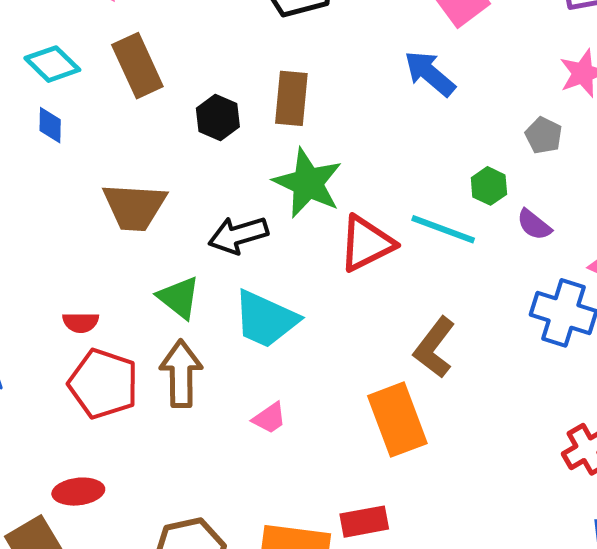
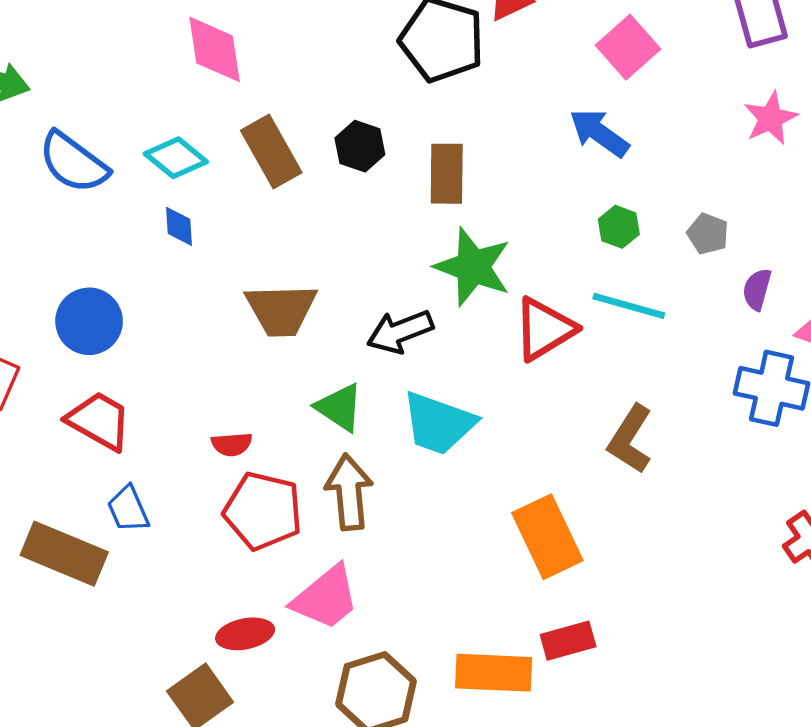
black hexagon: (218, 117) -> (360, 146), moved
gray pentagon: (544, 135) -> (708, 234), moved
green hexagon: (489, 186) -> (619, 227), moved
purple semicircle: (534, 225) -> (757, 289), moved, turned 72
pink trapezoid: (269, 418) -> (326, 598), moved, size x1.8
orange rectangle: (397, 420) -> (547, 537), moved

